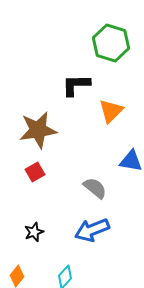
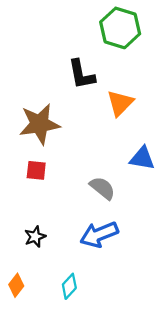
black L-shape: (76, 85) -> (81, 74), turned -100
red square: (35, 172) -> (36, 170), turned 36

